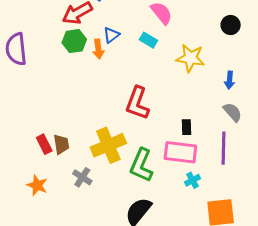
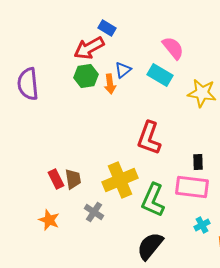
cyan rectangle: (148, 40) -> (160, 75), size x1.4
cyan cross: (192, 180) -> (202, 225), moved

